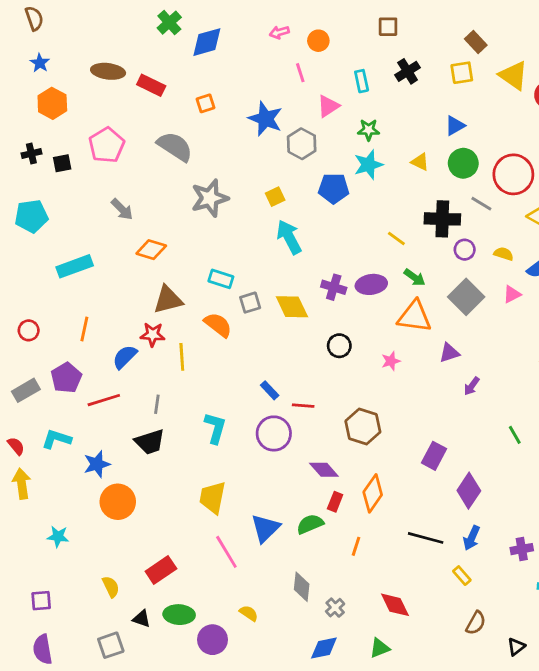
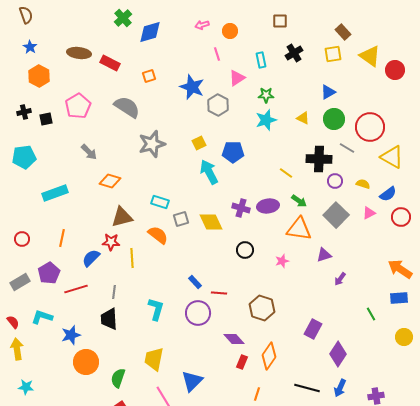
blue pentagon: (334, 188) -> (233, 152), moved
black trapezoid: (150, 442) -> (109, 319), turned 105
green semicircle: (310, 524) -> (118, 378), moved, turned -48
cyan star: (58, 537) -> (26, 387), moved

